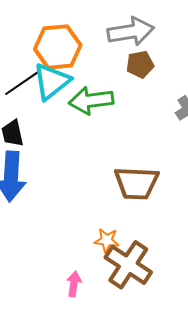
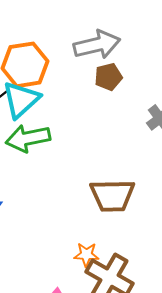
green arrow: (91, 101) -> (28, 138), moved

